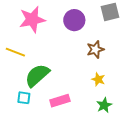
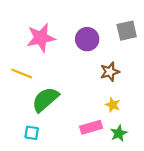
cyan square: (24, 98) -> (32, 133), moved
pink rectangle: (60, 101) -> (91, 127), moved

